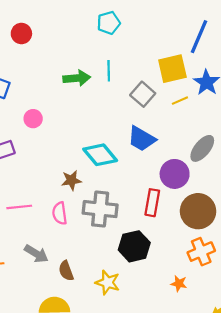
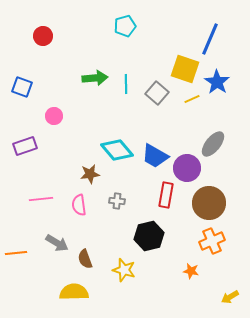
yellow square: (172, 69) -> (185, 69), turned 32
cyan line: (109, 71) -> (126, 84), moved
blue trapezoid: (142, 139) -> (155, 156), moved
gray cross: (100, 209) -> (117, 201), size x0.5

